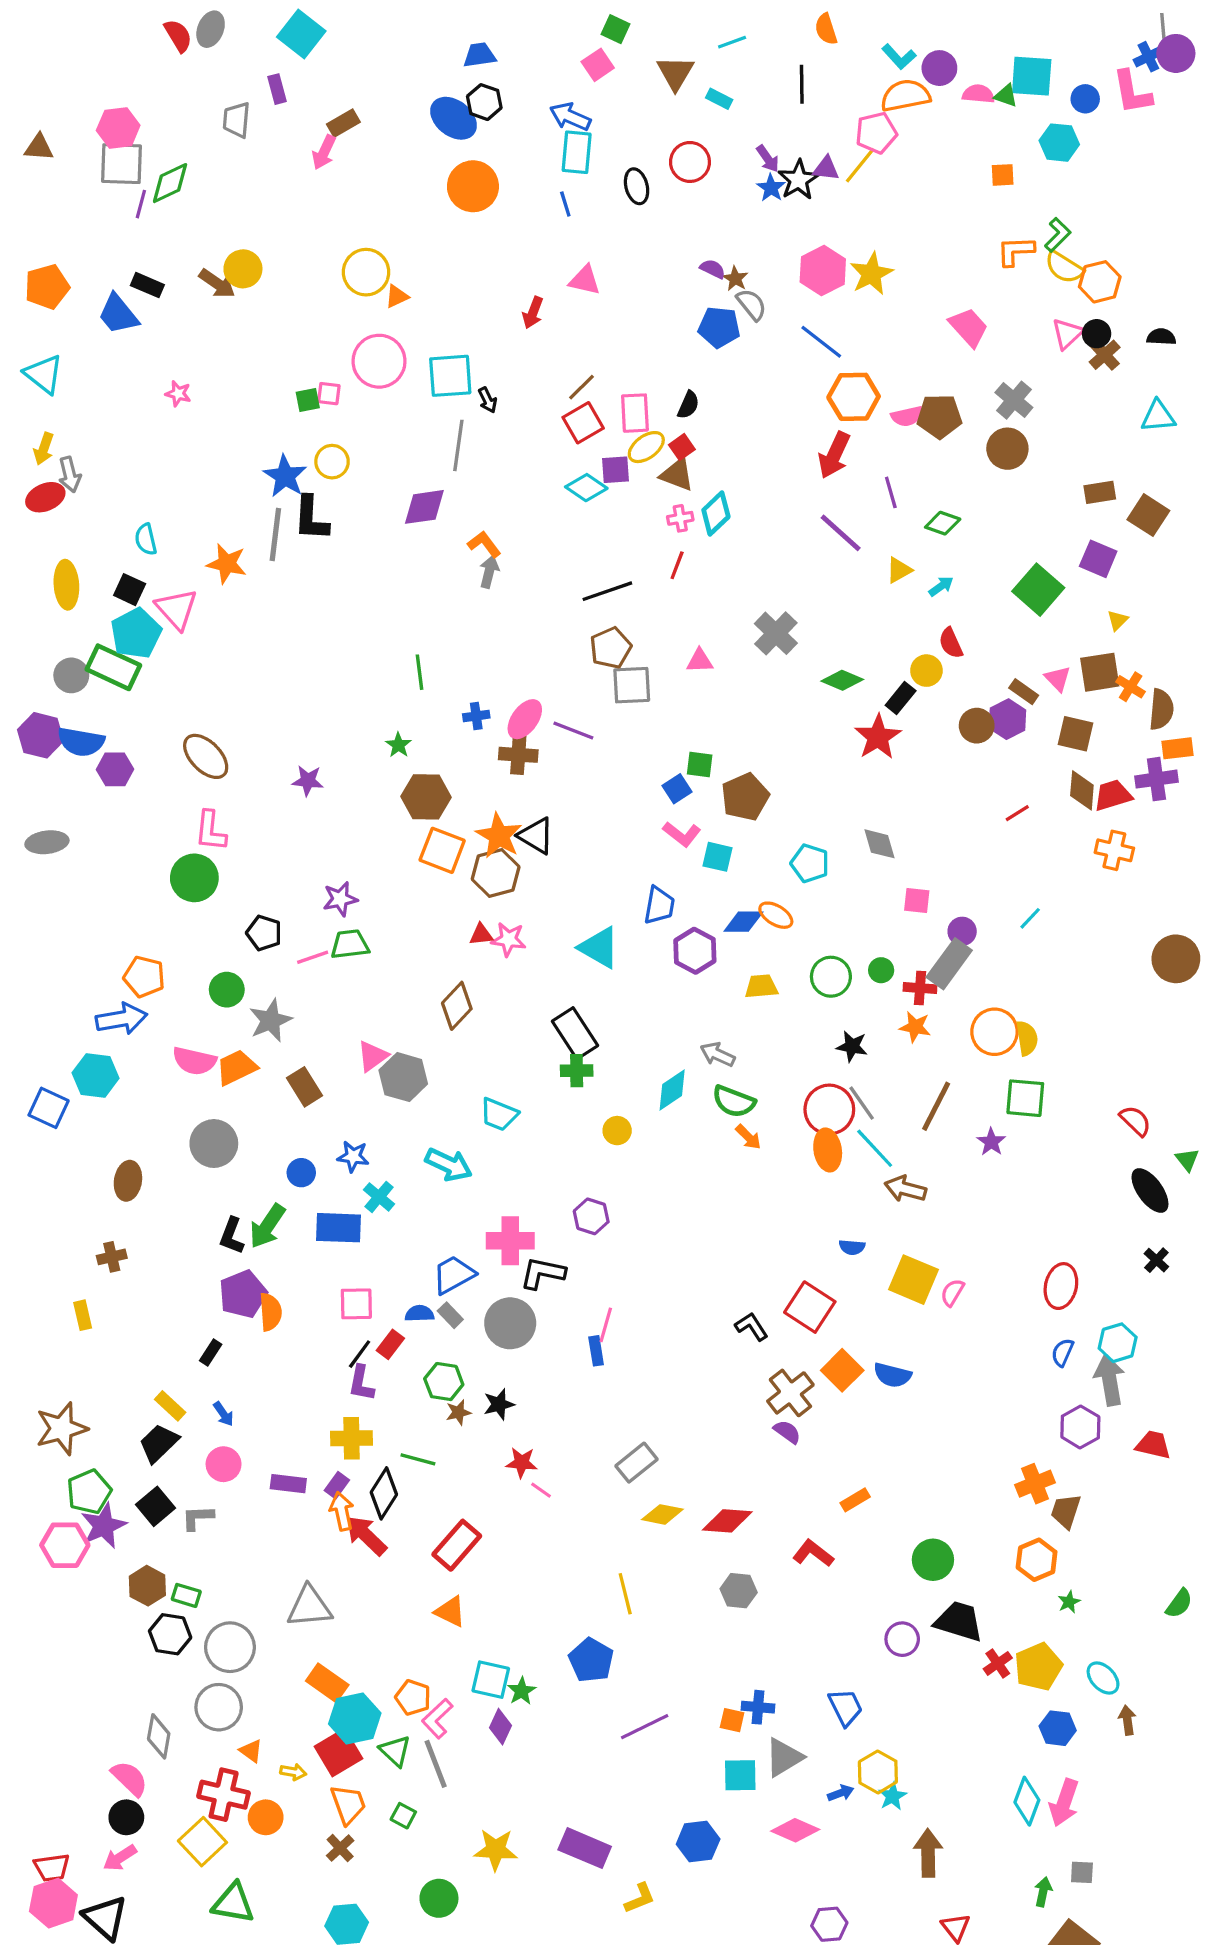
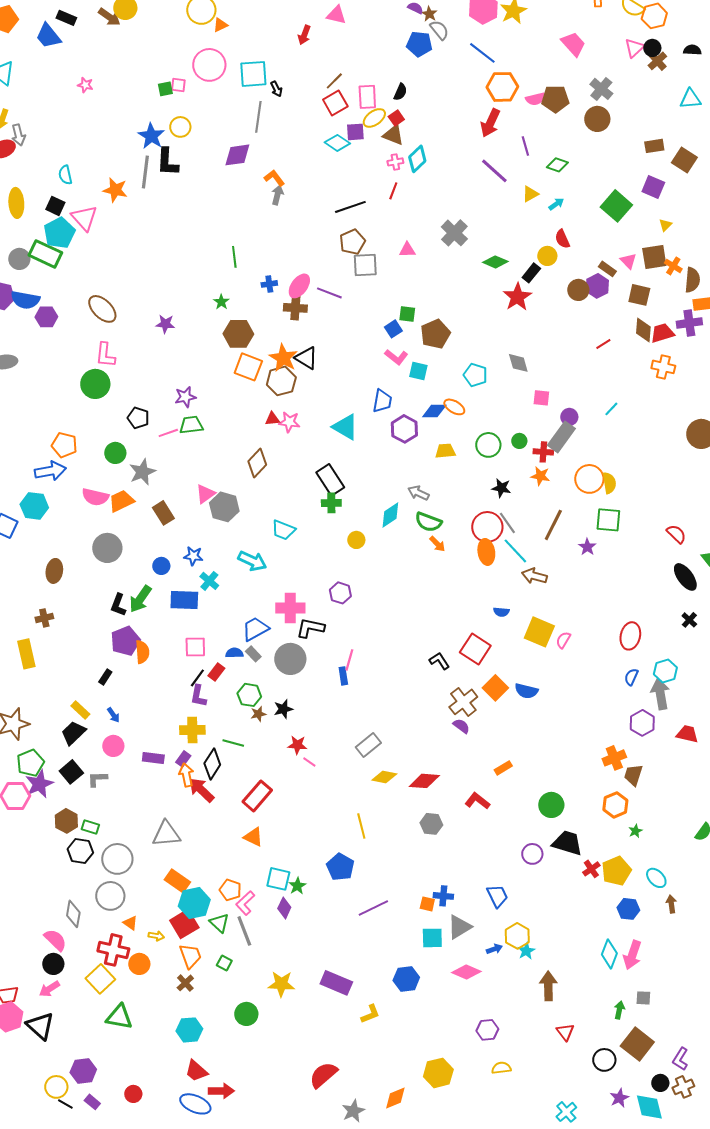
yellow rectangle: (83, 1315) -> (26, 654), size x1.6

